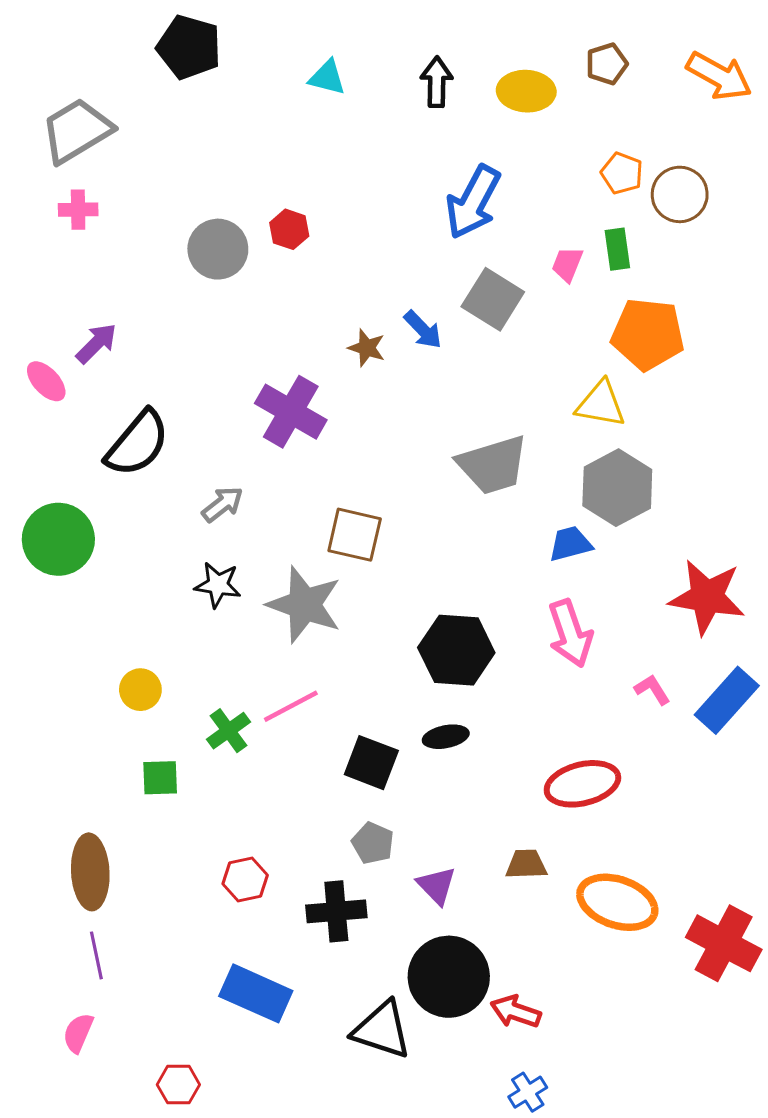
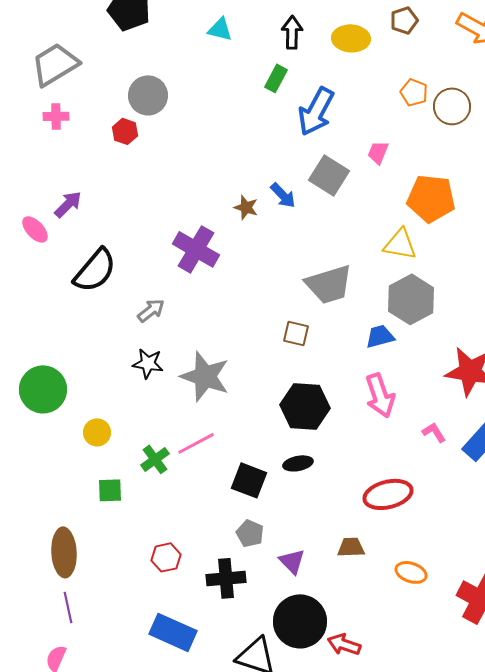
red hexagon: (289, 229) -> (125, 131), moved
gray circle: (218, 249) -> (148, 95), moved
green rectangle: (617, 249) -> (276, 78), moved, turned 36
brown square: (355, 535) -> (296, 333), moved, size x0.7
green circle: (58, 539) -> (43, 389), moved
orange ellipse: (617, 902) -> (411, 572), size x0.6

